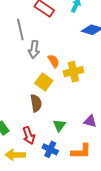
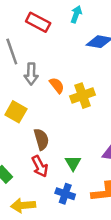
yellow square: (44, 82) -> (16, 112), moved
red arrow: (29, 135) -> (40, 166), moved

